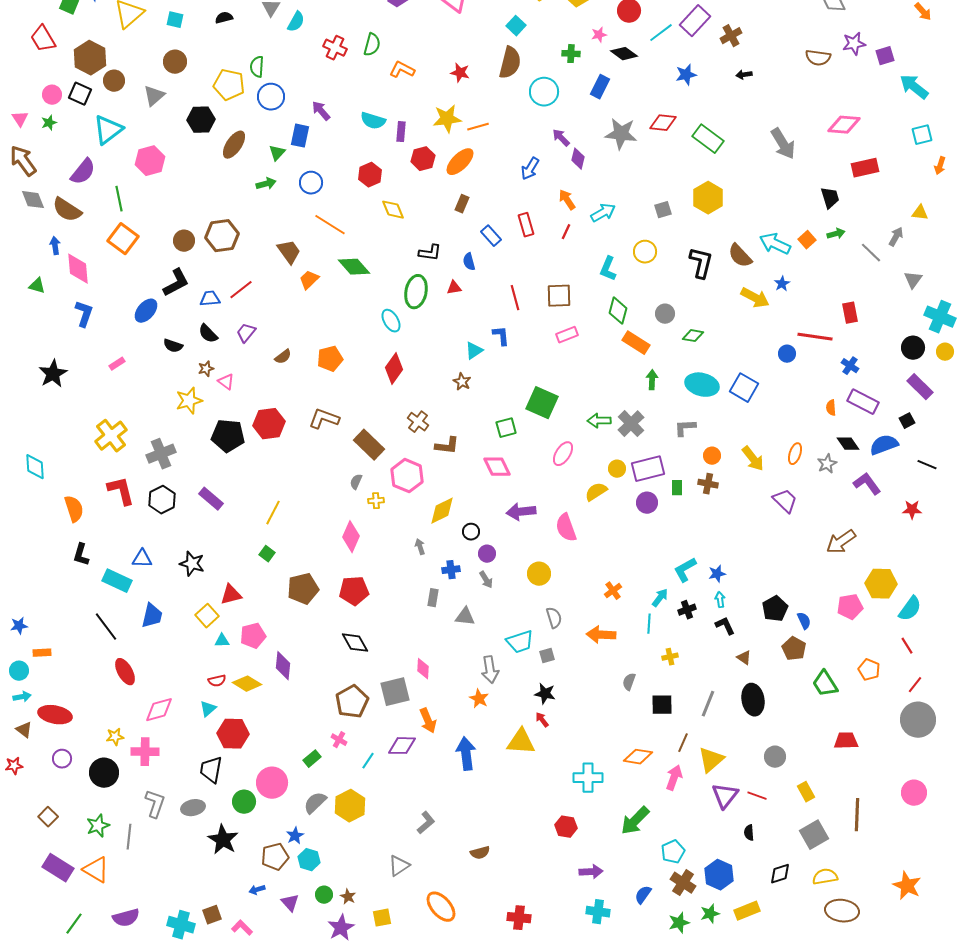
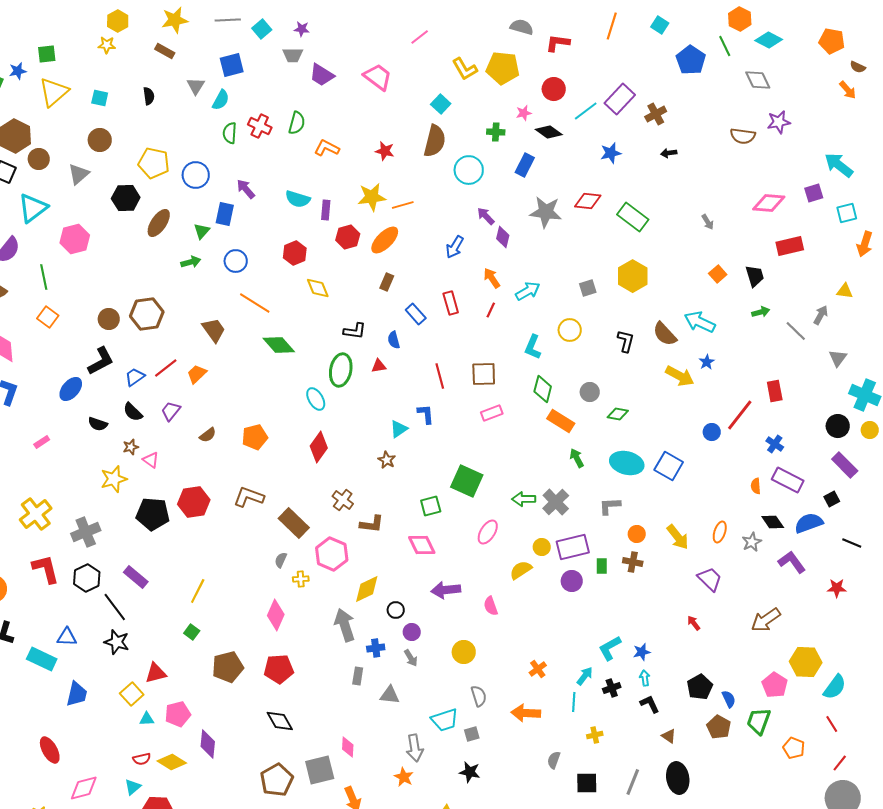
black semicircle: (224, 18) -> (149, 96), turned 96
purple square: (885, 56) -> (814, 193), moved
green semicircle: (257, 67) -> (230, 133), moved
gray arrow: (783, 144) -> (708, 222), size x0.5
orange arrow: (940, 166) -> (865, 244), size x1.4
orange square: (123, 239) -> (48, 317), size x0.7
orange square: (807, 240) -> (718, 274), moved
black L-shape: (701, 263) -> (626, 341), size x0.7
orange trapezoid: (309, 280) -> (197, 374), moved
blue trapezoid: (210, 299) -> (135, 377), turned -30
red line: (815, 337) -> (740, 415), turned -60
green arrow: (652, 380) -> (577, 458), turned -30
pink semicircle: (566, 528) -> (491, 606), size x0.7
gray arrow: (420, 547) -> (345, 625), size x2.0
pink pentagon: (850, 607) -> (775, 685), turned -30
black line: (106, 627) -> (115, 607), moved
green trapezoid: (825, 684) -> (759, 721), moved, turned 52
red arrow: (542, 720) -> (694, 623), moved

